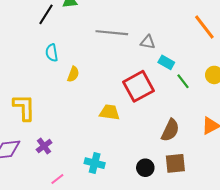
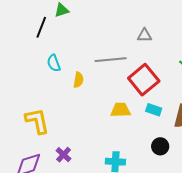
gray line: (112, 33) -> (111, 60), moved
cyan rectangle: (166, 62) -> (154, 110), moved
black circle: (145, 168) -> (160, 146), moved

